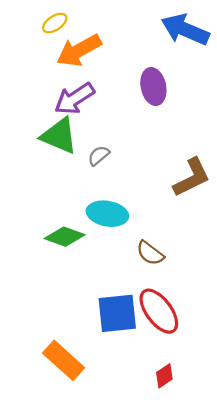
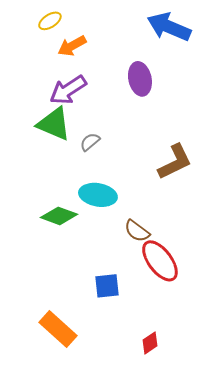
orange arrow: (79, 50) -> (72, 46), size x0.7
red ellipse: (159, 311) -> (160, 261), moved
blue square: (117, 313) -> (107, 286), size x0.7

